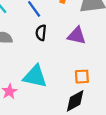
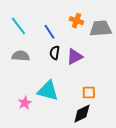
purple triangle: (77, 36) -> (75, 57), moved, turned -42

